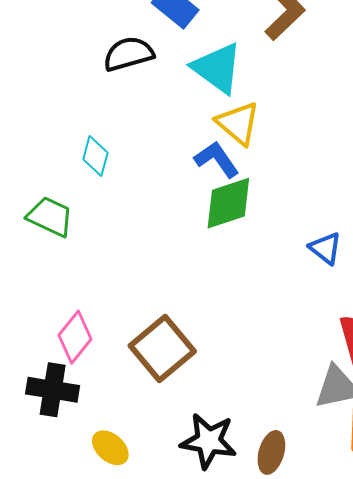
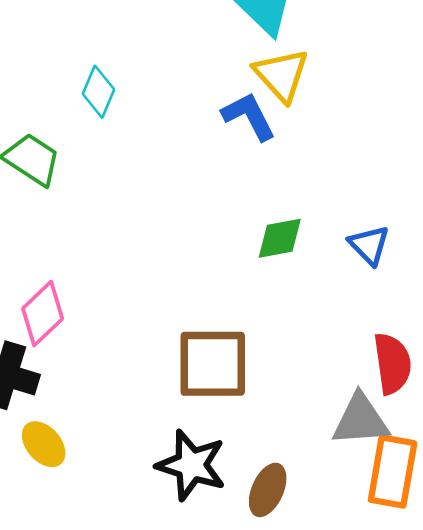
green diamond: (228, 203) -> (280, 238), moved, size x0.7
brown square: (162, 348) -> (213, 364), moved, turned 32
yellow ellipse: (110, 448) -> (44, 444), moved

